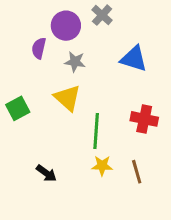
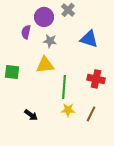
yellow triangle: (67, 98) -> (45, 65), turned -48
green square: (18, 108) -> (12, 72), turned 35
brown line: (137, 172) -> (91, 114), turned 42

